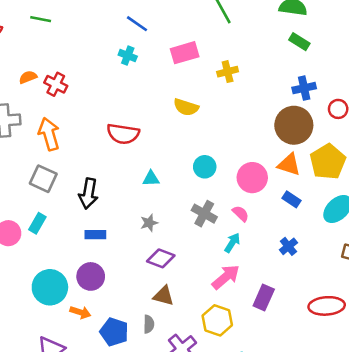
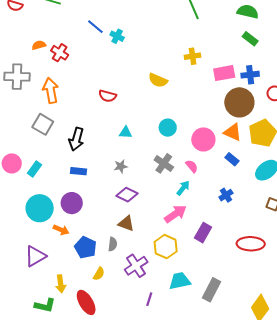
blue line: (137, 24) -> (95, 27), moved
pink rectangle: (185, 53) -> (224, 73), moved
red semicircle: (123, 134) -> (108, 96), size x0.7
cyan rectangle: (37, 223) -> (35, 169), moved

